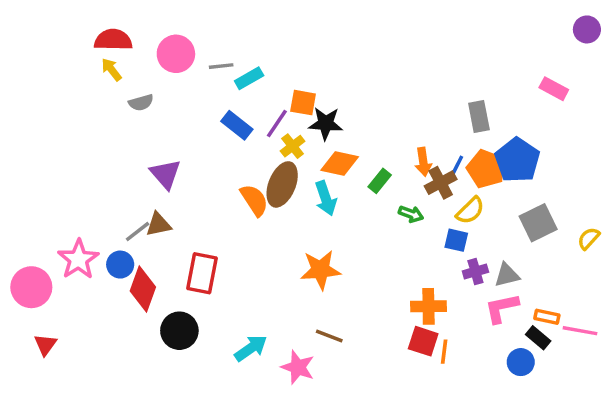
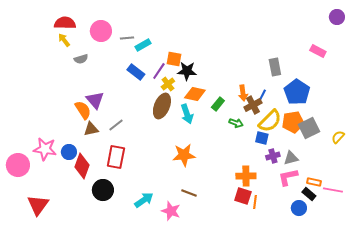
orange pentagon: (486, 169) -> (293, 122), moved, turned -30
orange semicircle: (254, 200) -> (83, 110), moved
yellow semicircle: (470, 211) -> (270, 121), size x1.4
gray line: (138, 231) -> (116, 125), moved
pink star: (78, 259) -> (45, 149), turned -30
red triangle: (45, 345) -> (38, 205), moved, size x1.6

